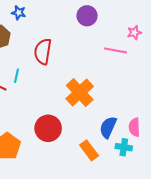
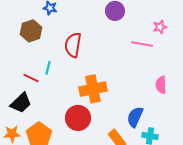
orange cross: (80, 93) -> (93, 89), moved, turned 32
pink semicircle: (134, 127) -> (161, 85), moved

